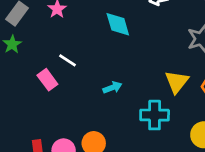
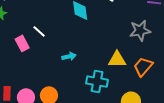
yellow triangle: (177, 82) -> (117, 60), turned 42

